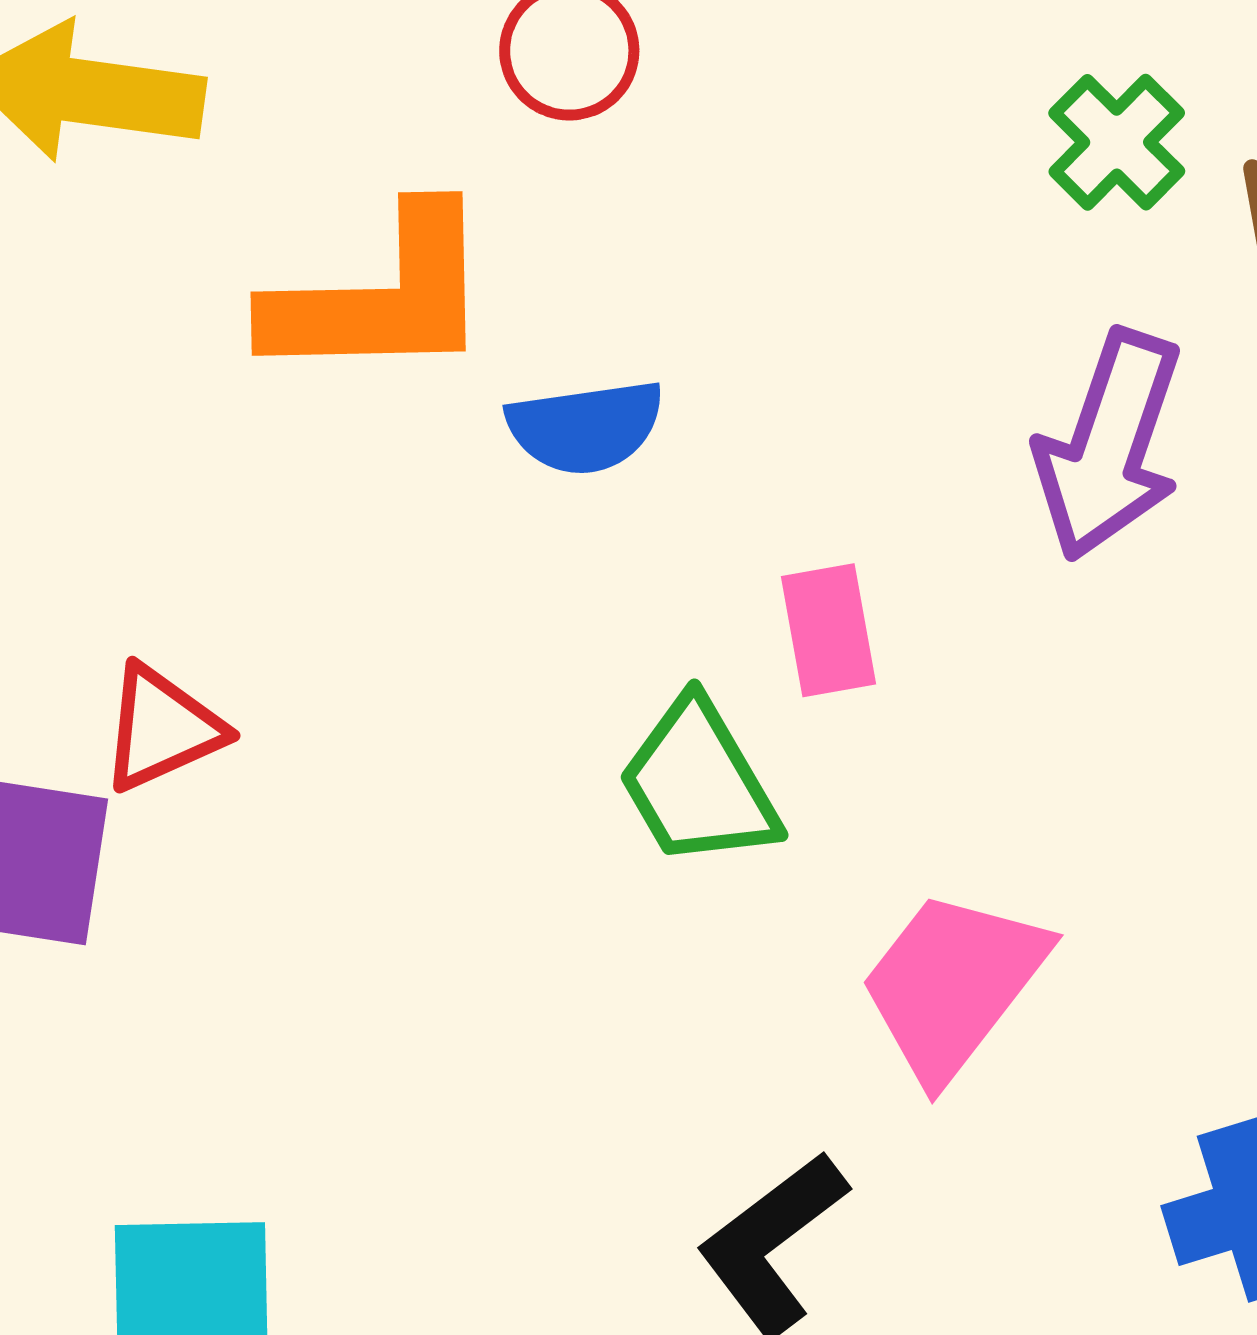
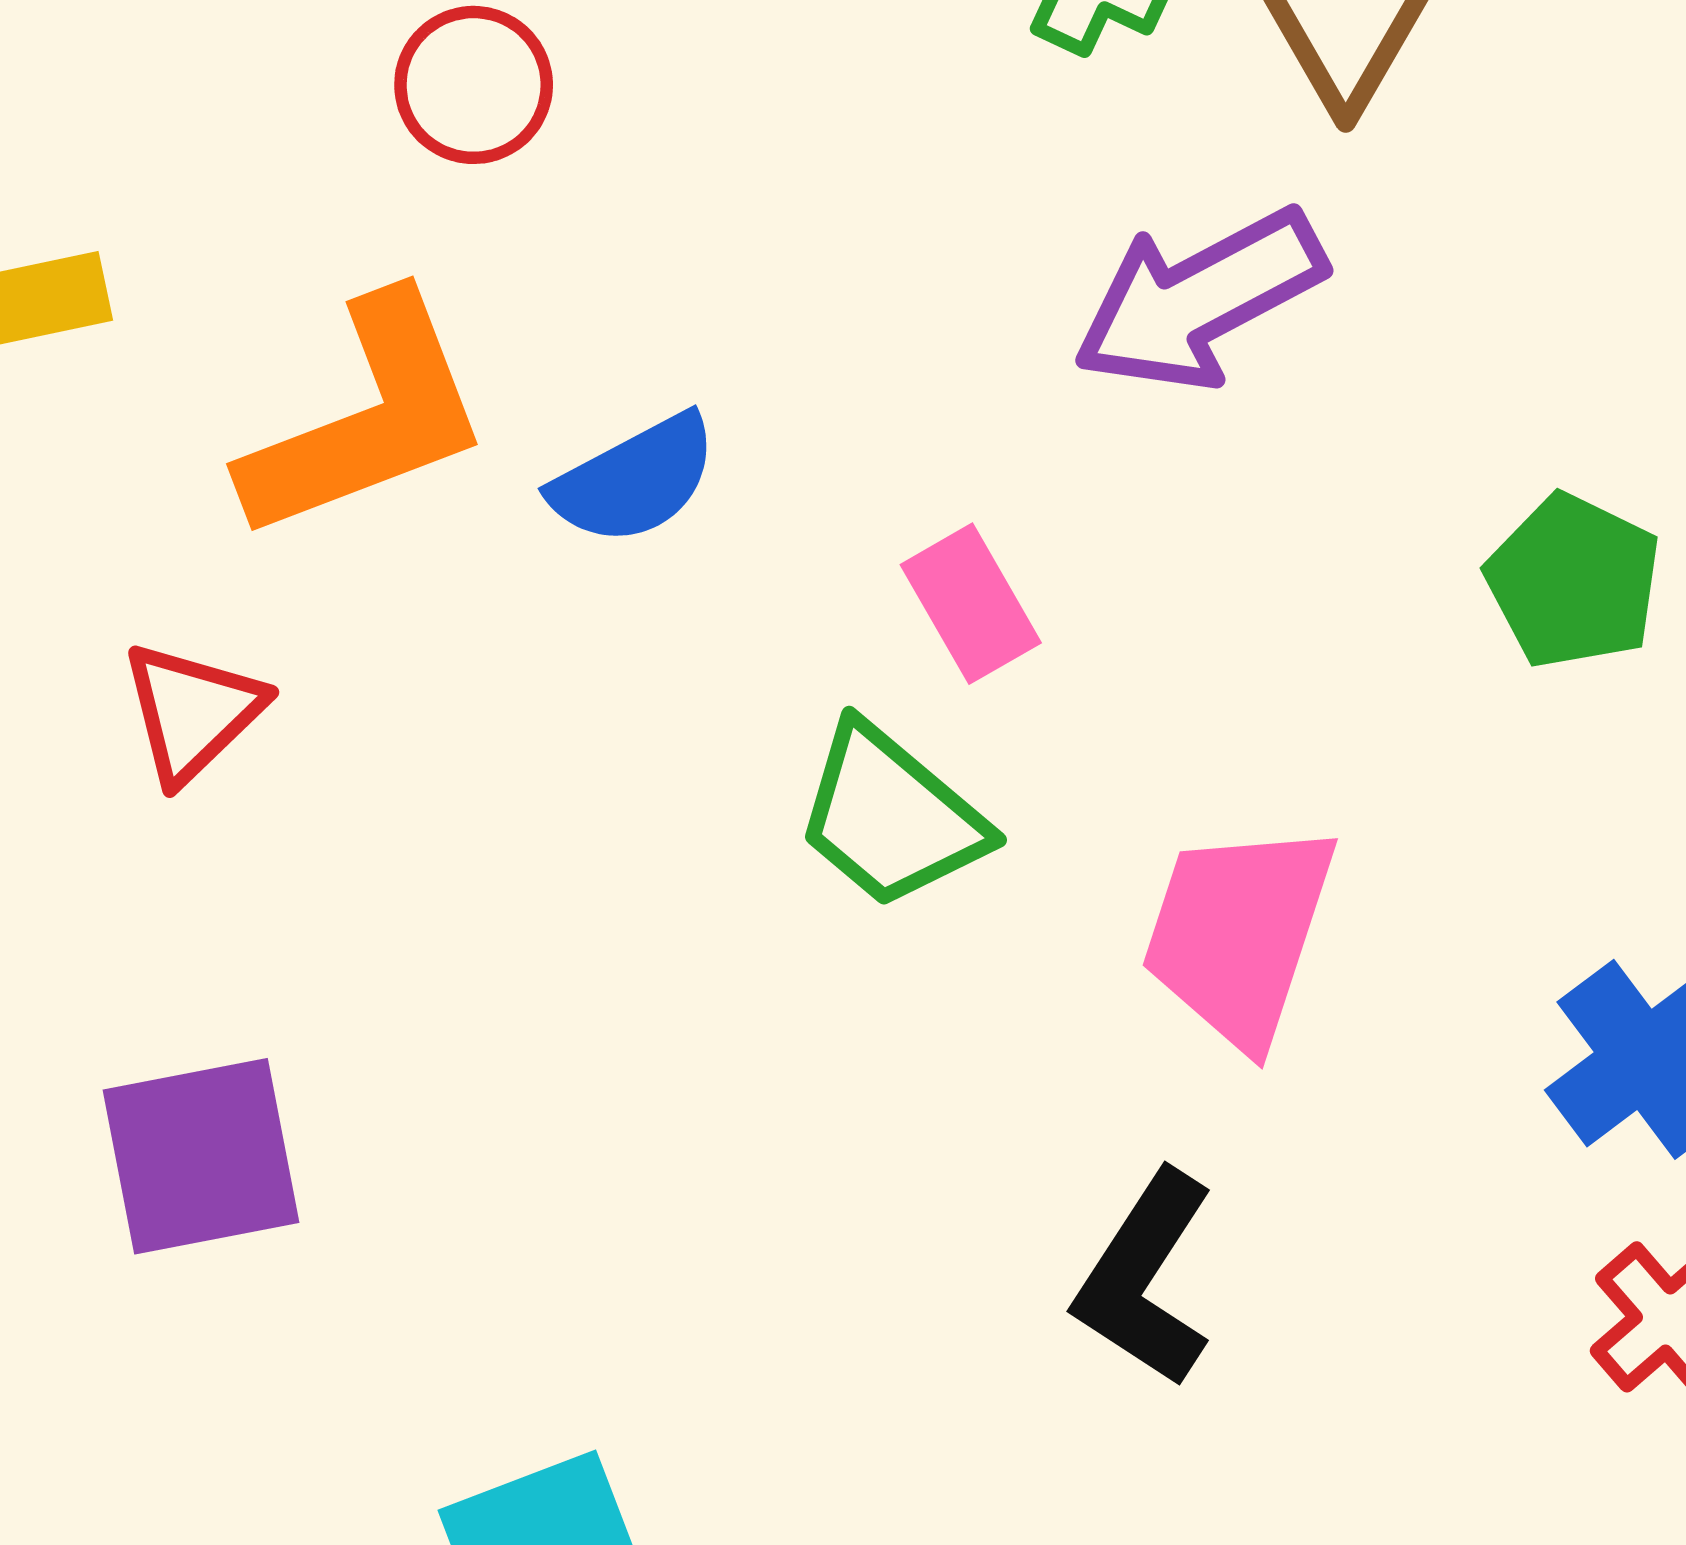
purple arrow: (1109, 445) -> (1199, 300), turned 63
red triangle: (162, 728) -> (192, 712), moved

